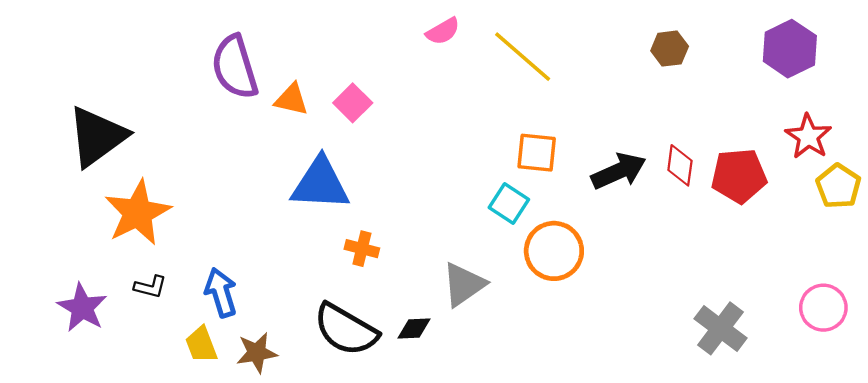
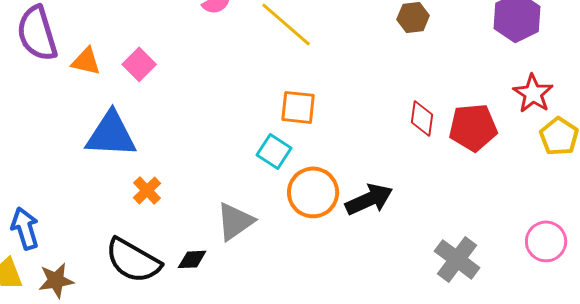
black arrow: (619, 171) -> (369, 199), moved
orange cross: (362, 249) -> (147, 190), turned 32

